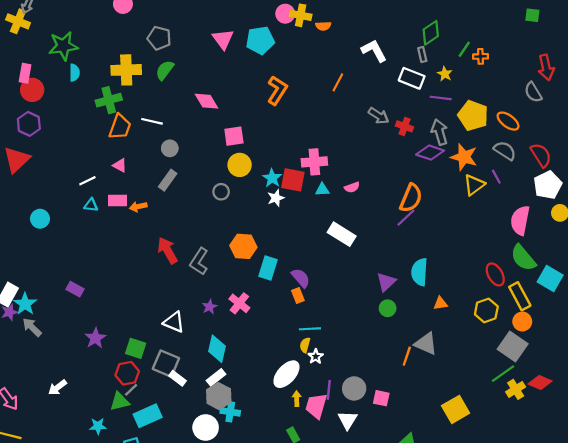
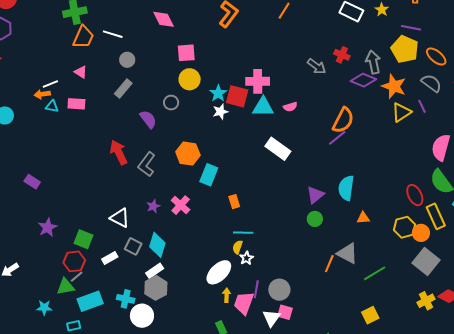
purple line: (441, 98) -> (411, 28), moved
gray arrow: (379, 116) -> (317, 66), moved
cyan triangle: (322, 190) -> (263, 107), size x1.6
orange arrow: (138, 207) -> (42, 94), moved
purple semicircle: (301, 278) -> (148, 119), moved
orange circle: (522, 322) -> (421, 233), moved
gray square: (166, 364) -> (133, 246), moved, size x0.7
green line: (503, 374) -> (375, 273), moved
white rectangle: (178, 378) -> (110, 258), moved, turned -70
pink square: (381, 398) -> (285, 312), moved
yellow square: (456, 409) -> (370, 315), size x0.7
cyan cross: (230, 412) -> (126, 299), moved

